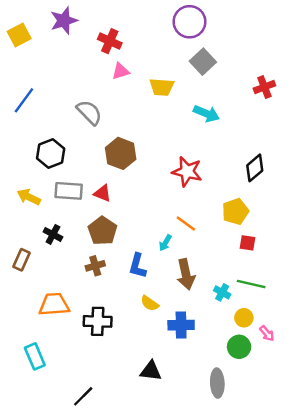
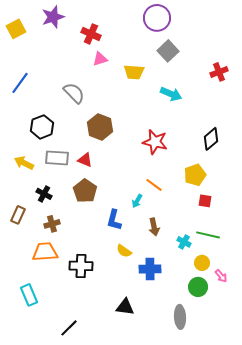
brown cross: (95, 266) -> (52, 224), moved
brown arrow: (186, 274) -> (154, 227), size x0.7

